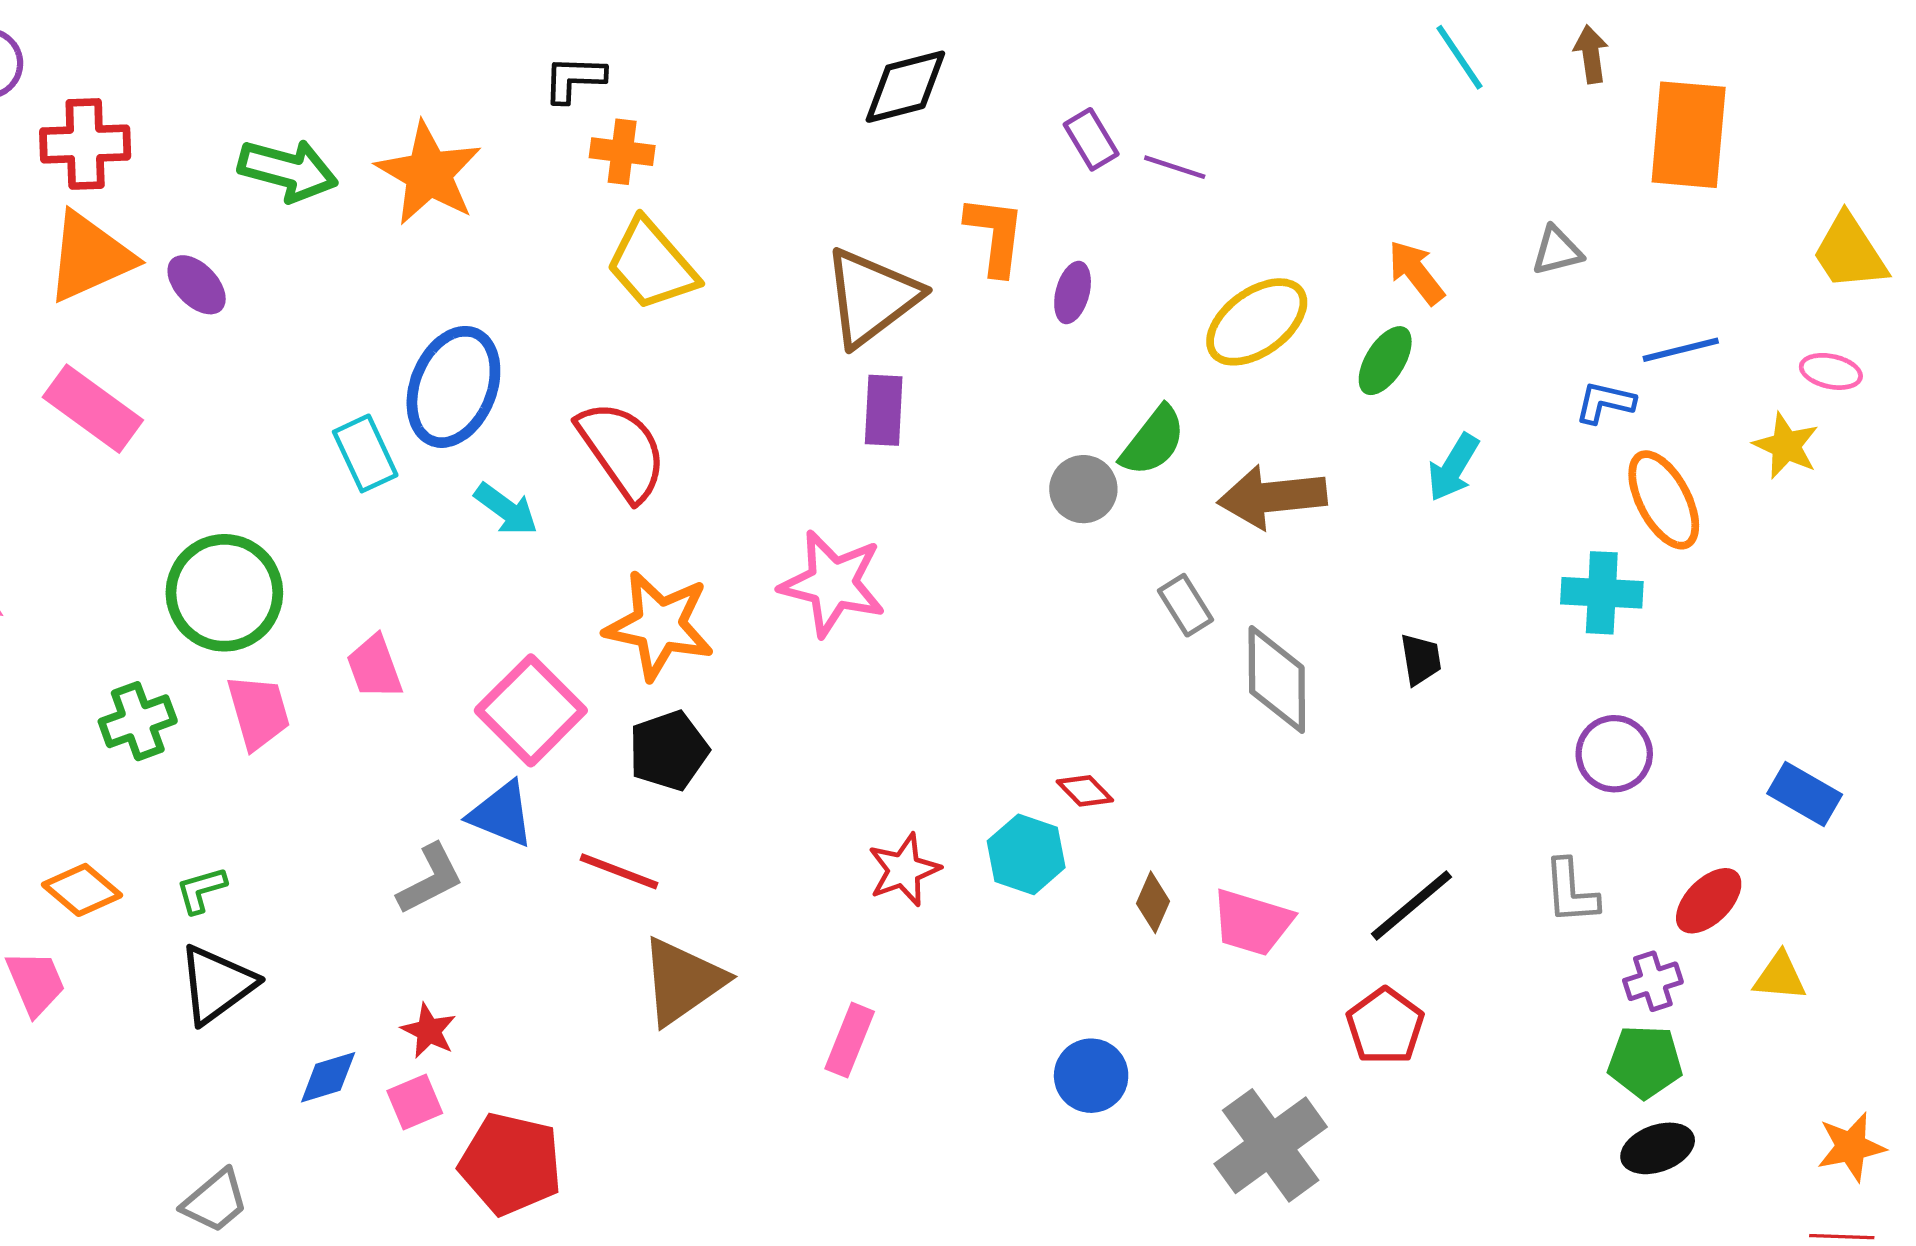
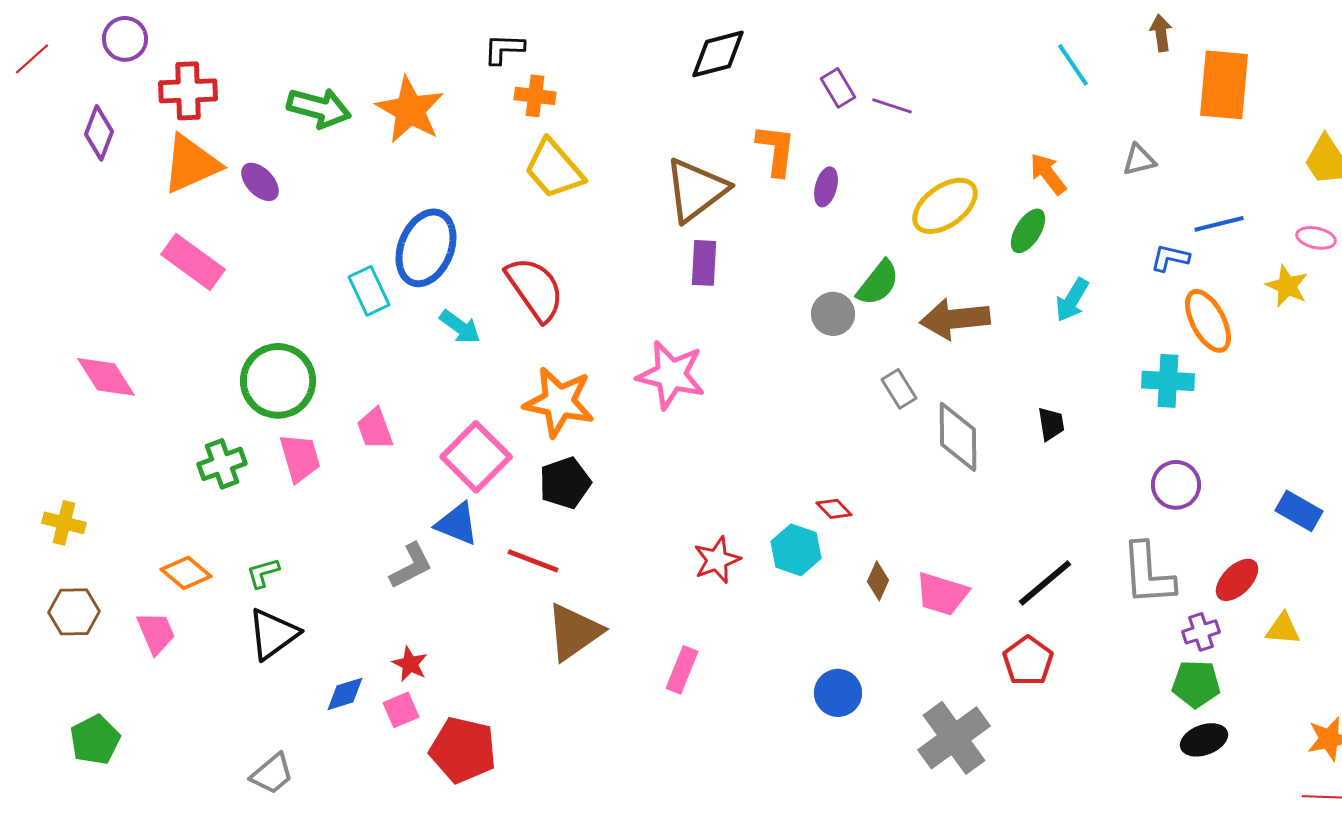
cyan line: (1459, 57) -> (1073, 65), moved
gray L-shape: (1571, 891) -> (1148, 574), size x1.5

